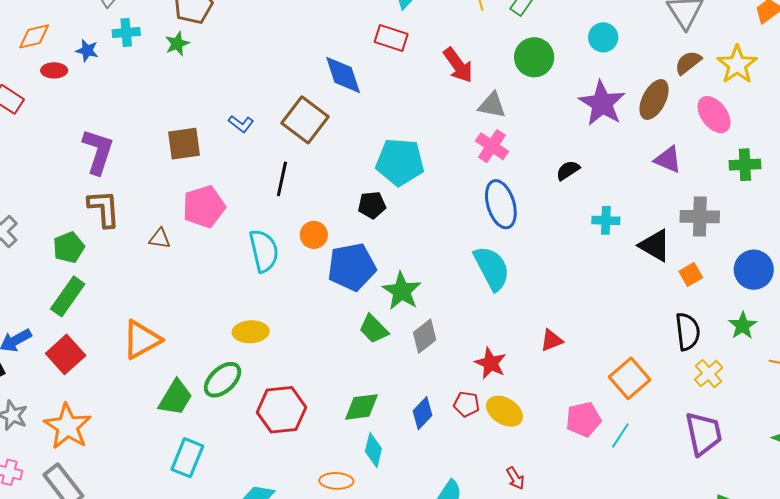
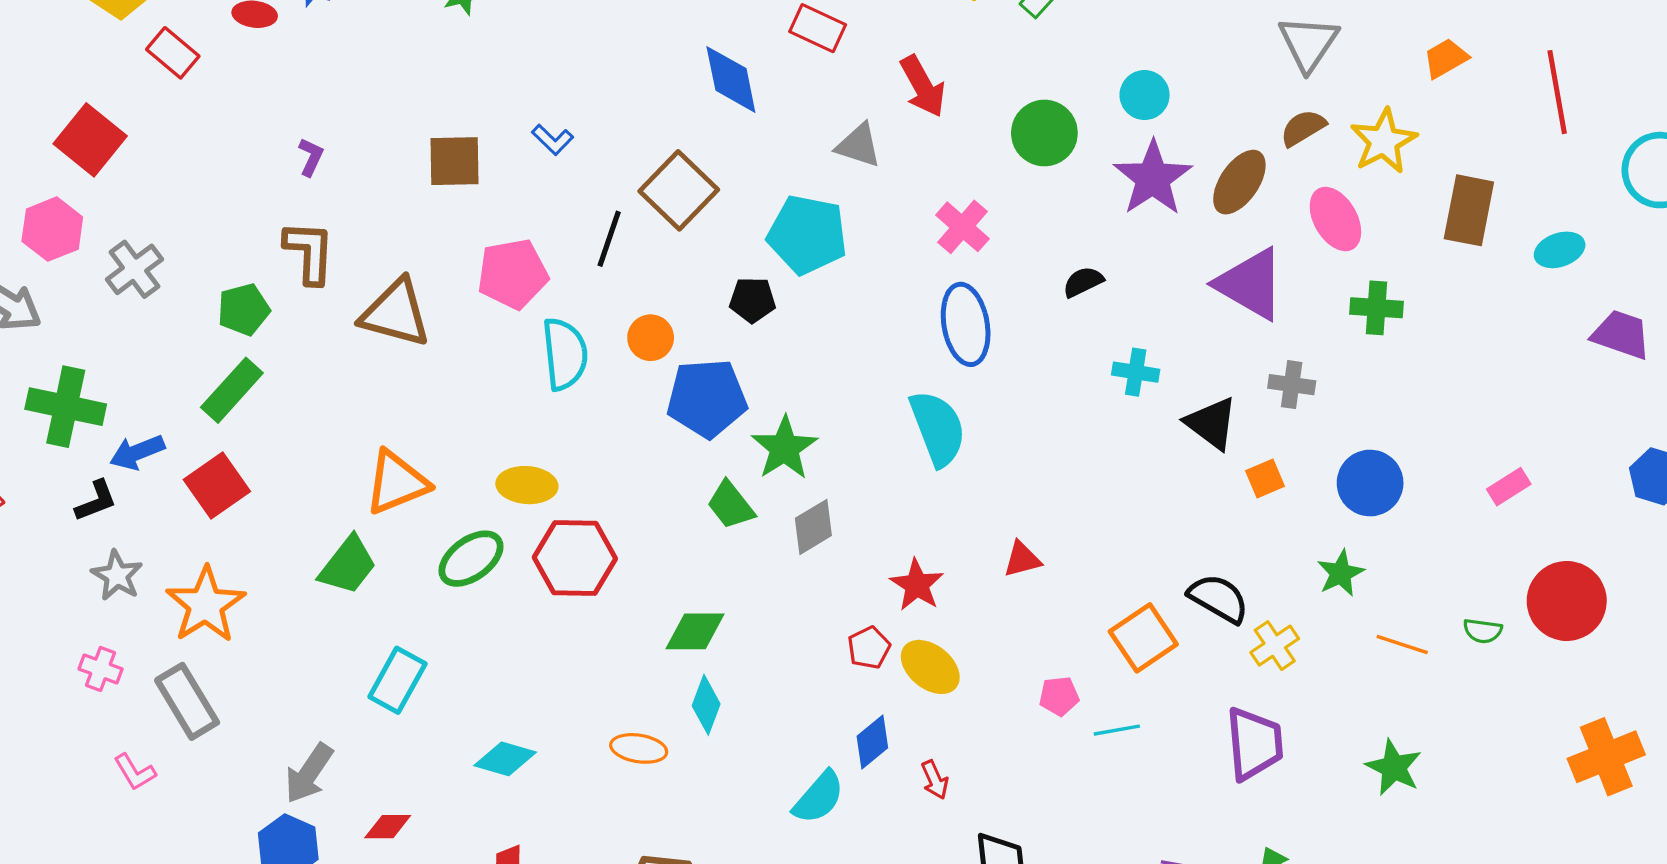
cyan circle: (603, 37) -> (1145, 95), moved
green circle: (534, 57) -> (1044, 133), moved
gray triangle: (492, 105) -> (859, 145), moved
brown square: (305, 120) -> (679, 190), moved
purple L-shape: (98, 152) -> (311, 157), size x0.5
purple triangle: (668, 160) -> (1250, 284), size x1.6
pink pentagon: (204, 207) -> (513, 274), moved
gray cross: (700, 217) -> (1292, 385), size x0.7
brown triangle: (160, 239) -> (396, 313), size x2.0
black semicircle: (688, 332) -> (1218, 598), moved, turned -60
orange triangle: (142, 340) -> (397, 482), moved
green trapezoid: (176, 398) -> (348, 565), moved
red pentagon: (467, 404) -> (869, 648), turned 30
red hexagon: (282, 410) -> (575, 558), moved
blue diamond: (422, 413) -> (872, 742), moved
pink pentagon: (583, 419) -> (1059, 696), size x0.7
cyan line: (620, 435) -> (1117, 730), turned 40

